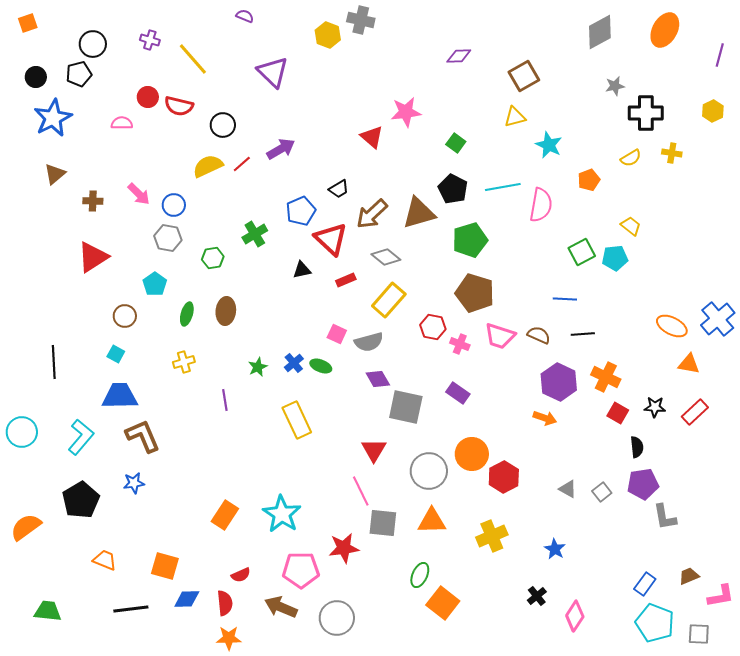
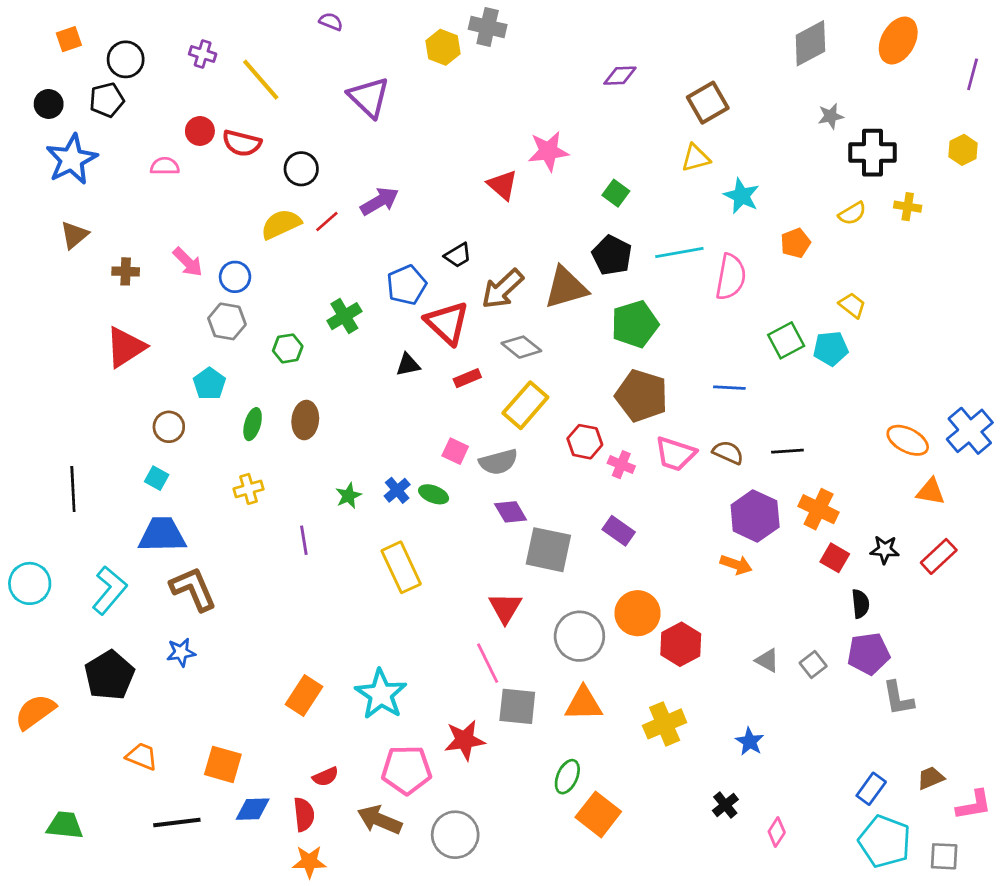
orange square: (28, 23) -> (69, 39), moved
blue line: (565, 299) -> (729, 388), moved
pink diamond: (575, 616) -> (777, 832), size x0.7

